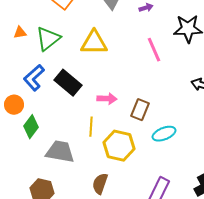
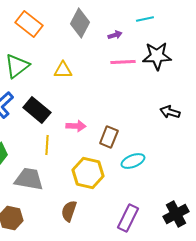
yellow triangle: (94, 43) -> (63, 70), size x0.7
pink line: (154, 50) -> (123, 62), moved, turned -70
yellow line: (91, 127) -> (47, 145), moved

